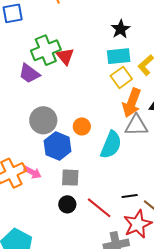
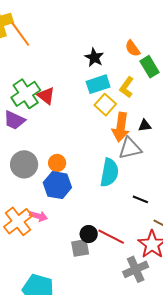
gray circle: (43, 120) -> (24, 164), moved
orange circle: (82, 126) -> (57, 163), moved
gray square: (70, 178) -> (80, 248), moved
black line: (130, 196) -> (140, 199), moved, turned 42
black circle: (67, 204) -> (89, 234), moved

